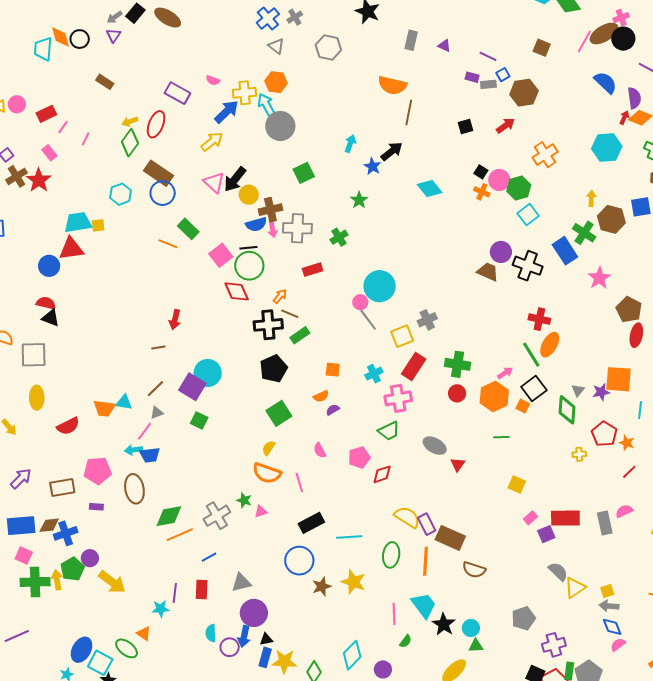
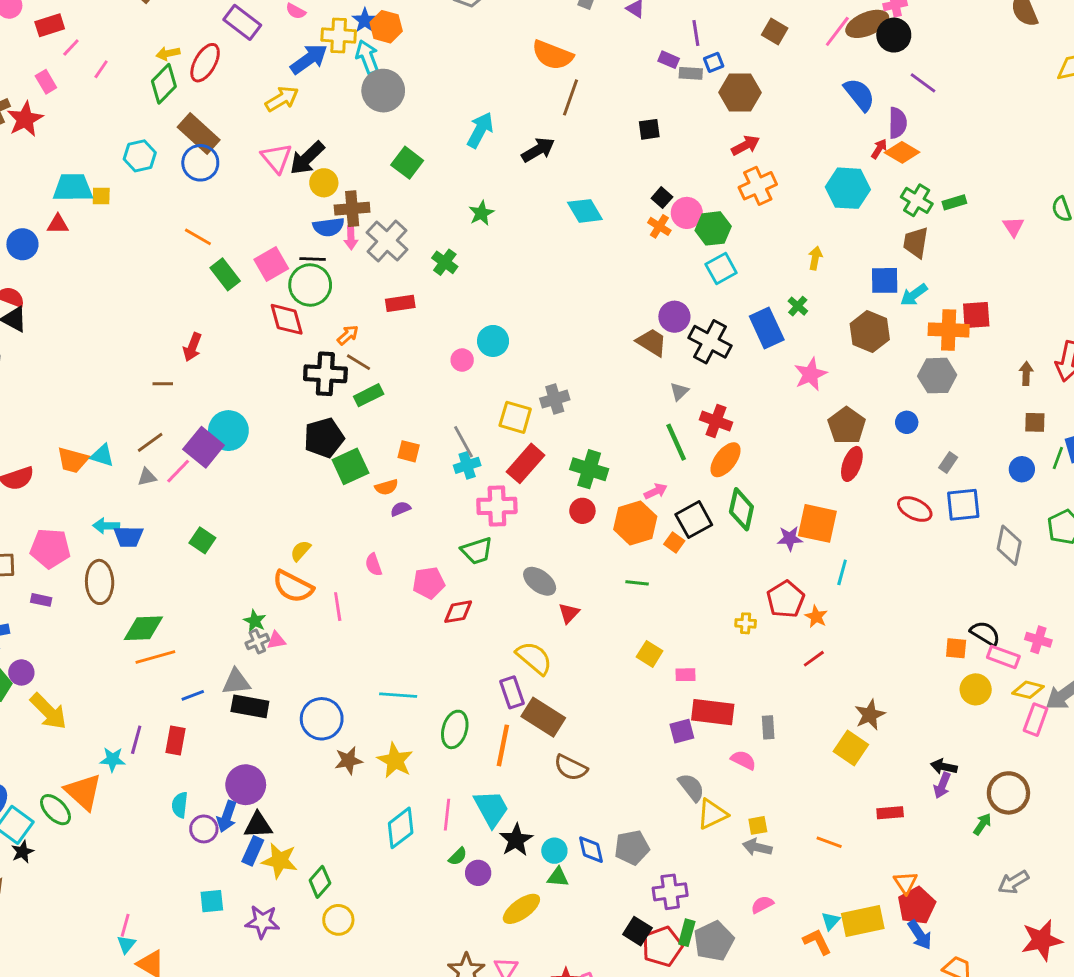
purple line: (488, 56) -> (696, 33), turned 48
red arrow: (506, 126) -> (745, 145), moved
cyan arrow: (350, 143) -> (480, 130), size x1.4
blue star: (372, 166) -> (365, 20), moved
green square: (304, 173) -> (407, 163), turned -35
brown hexagon: (611, 219) -> (870, 332), moved
gray cross: (297, 228) -> (387, 241), turned 32
green rectangle: (188, 229) -> (225, 274), moved
green cross: (584, 233) -> (798, 306), size x0.6
green cross: (339, 237) -> (445, 262), turned -30
red triangle: (71, 249) -> (58, 224), size x0.6
cyan circle: (380, 286) -> (493, 341), size x0.7
gray line: (368, 320) -> (463, 442), moved
yellow square: (402, 336) -> (515, 417), turned 30
green line: (531, 355) -> (676, 442), moved
gray triangle: (578, 390) -> (679, 391), moved
green diamond: (567, 410) -> (741, 509), moved
green square: (279, 413) -> (350, 466), moved
green square: (199, 420) -> (202, 540), moved
pink line: (145, 431) -> (178, 471), moved
pink semicircle: (624, 511) -> (743, 760), moved, turned 42
gray cross: (217, 516) -> (257, 642), moved, size x0.6
yellow semicircle: (407, 517) -> (534, 658), moved
pink rectangle: (530, 518) -> (686, 675), moved, turned 32
black rectangle: (311, 523) -> (250, 706), moved, turned 30
gray rectangle: (605, 523) -> (768, 727), size x0.7
gray triangle: (241, 583) -> (236, 682), moved
blue diamond: (612, 627) -> (591, 850), moved
orange triangle: (144, 634) -> (83, 792), size x1.8
black triangle: (266, 639) -> (258, 825), size x1.5
cyan diamond: (352, 655) -> (401, 828), moved
purple circle: (383, 669) -> (478, 873), moved

